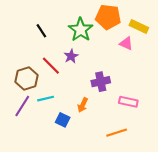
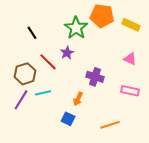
black line: (41, 31) -> (32, 33), moved
pink triangle: (126, 43) -> (130, 59), moved
purple cross: (101, 82) -> (95, 77), turned 30
pink rectangle: (128, 102) -> (130, 91), moved
blue square: (63, 120) -> (68, 119), moved

